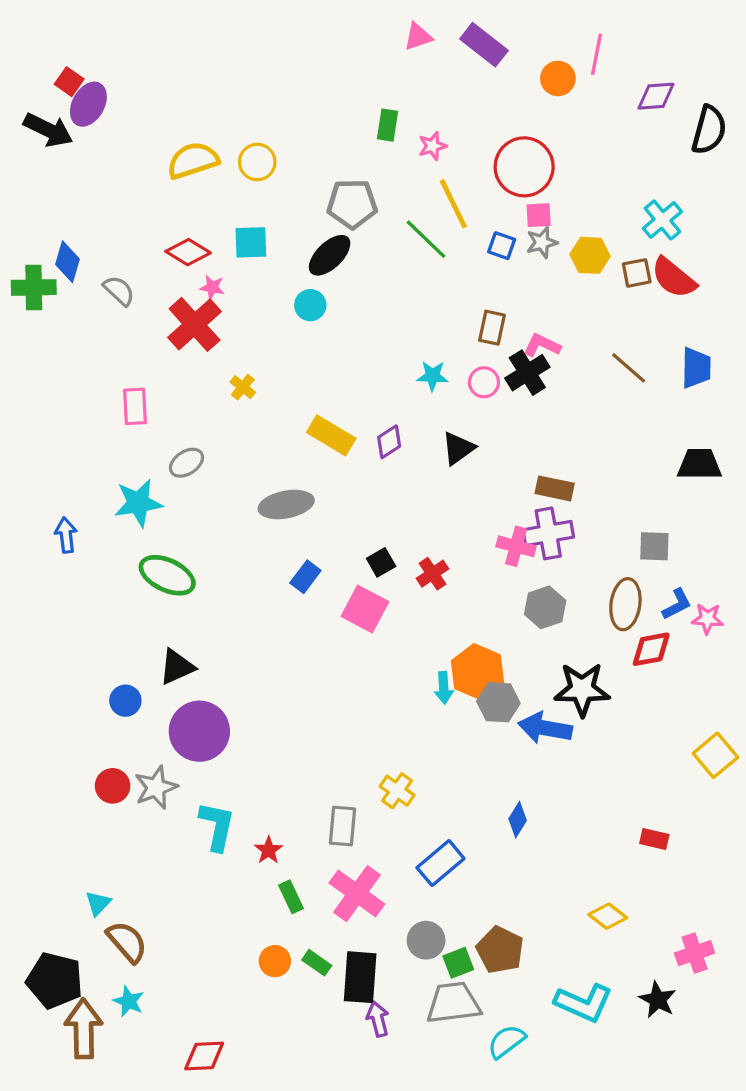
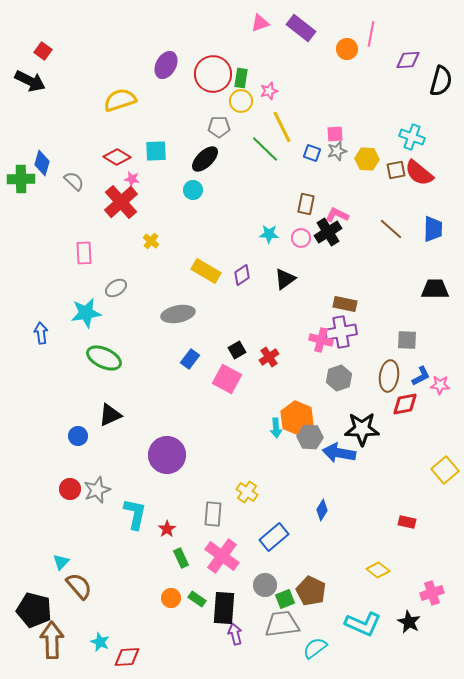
purple ellipse: (88, 104) -> (166, 65), moved
yellow circle: (257, 162) -> (241, 101), moved
red circle: (524, 167) -> (213, 74), moved
gray pentagon: (352, 204) -> (219, 127), size x0.7
cyan cross: (662, 220) -> (412, 137), turned -30
purple circle: (199, 731) -> (167, 455), moved
cyan star: (129, 1001) -> (100, 642), moved

